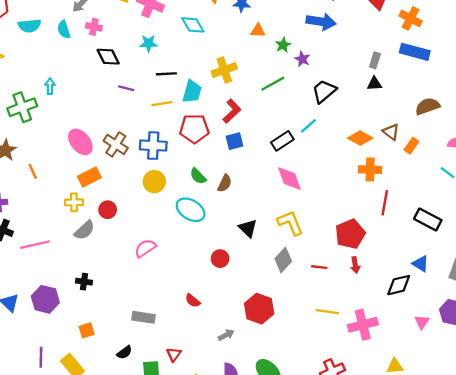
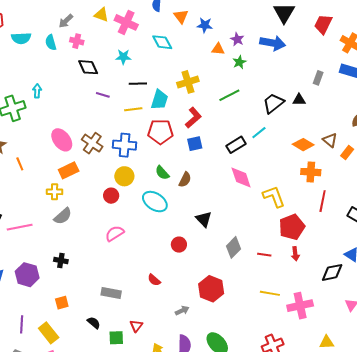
purple star: (302, 59) -> (237, 39), moved
black triangle: (374, 84) -> (299, 100), moved
red circle: (108, 210) -> (111, 196), moved
yellow L-shape: (290, 223) -> (274, 197), moved
black semicircle: (124, 352) -> (94, 323), turned -104

